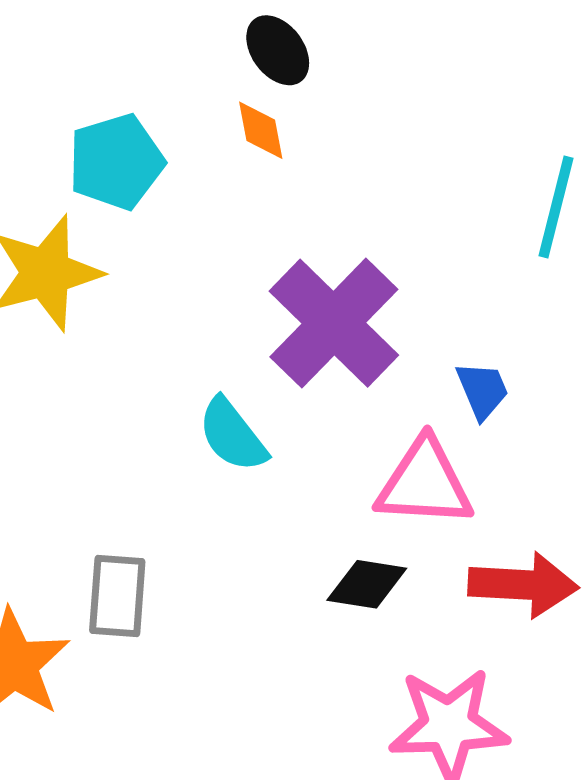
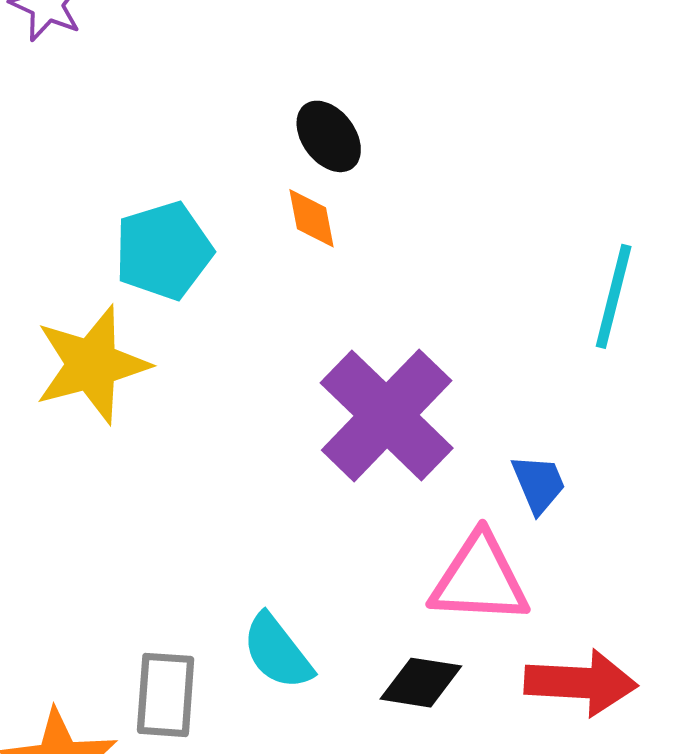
cyan semicircle: (232, 435) -> (277, 652), moved

